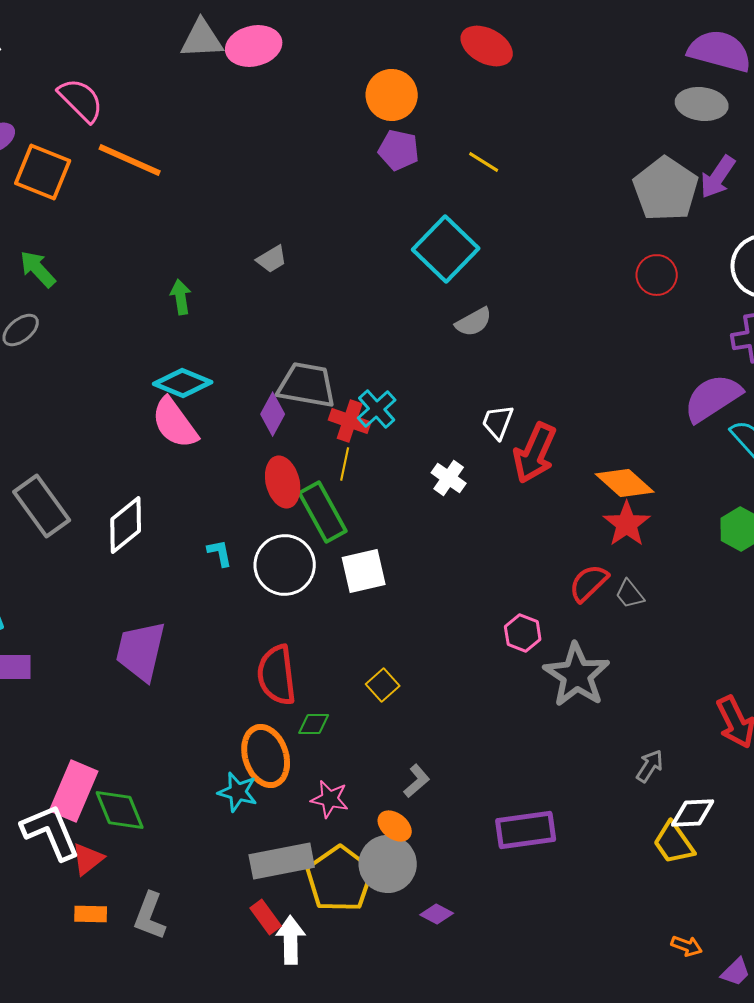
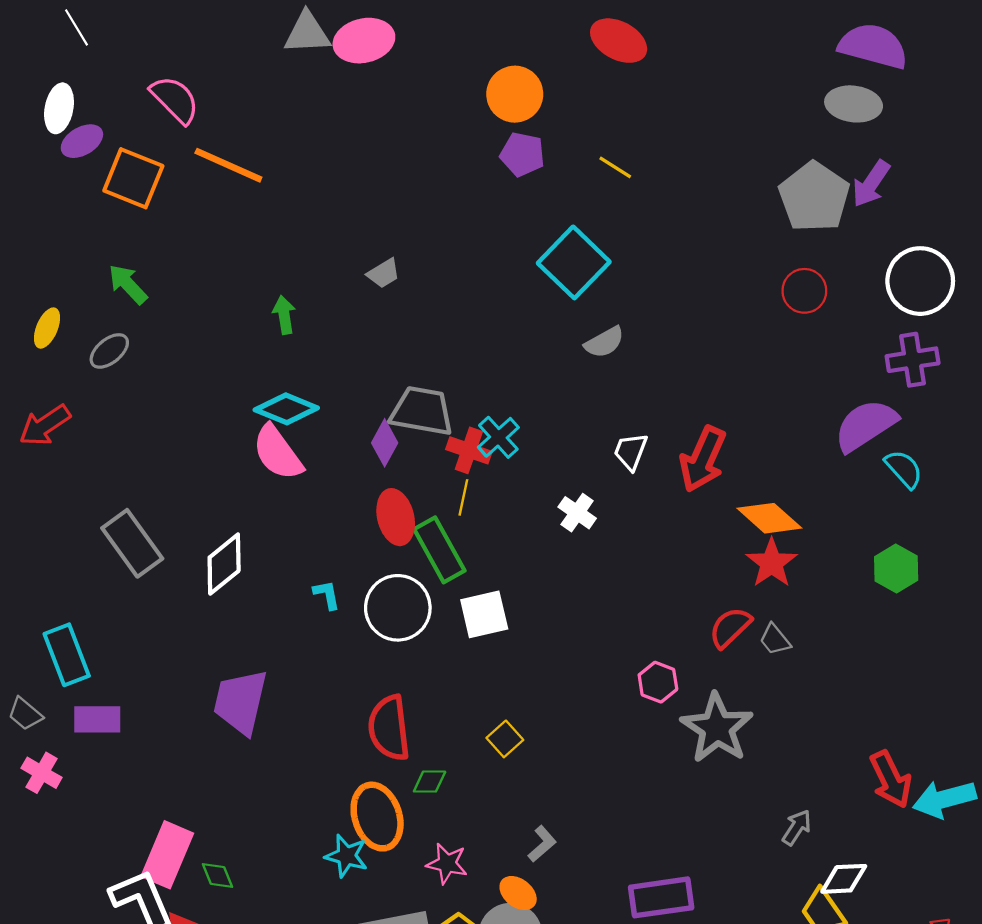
red arrow: (535, 453) -> (703, 459), moved
green diamond: (120, 810) -> (217, 876), size x0.6

